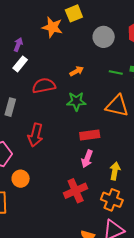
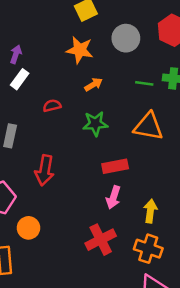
orange star: (52, 27) -> (80, 50), moved
red semicircle: (44, 86) -> (52, 106), size x0.6

